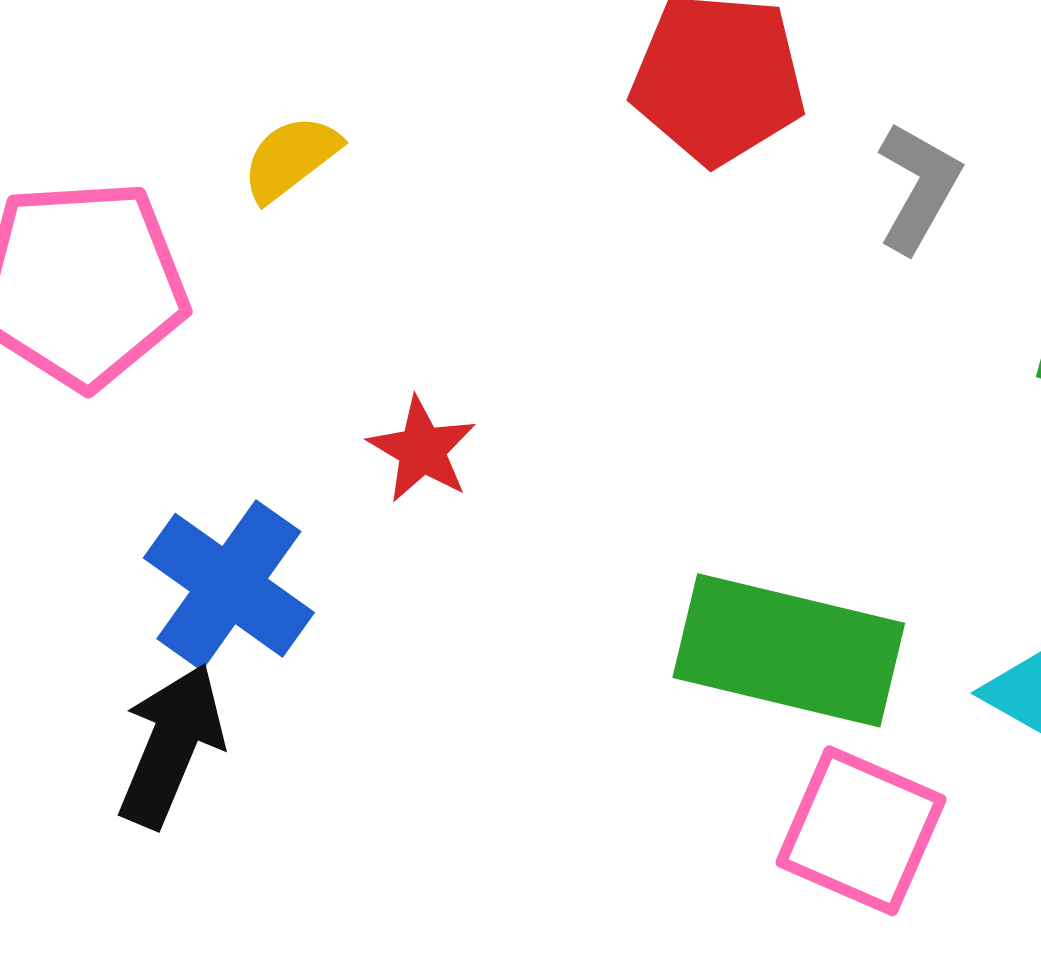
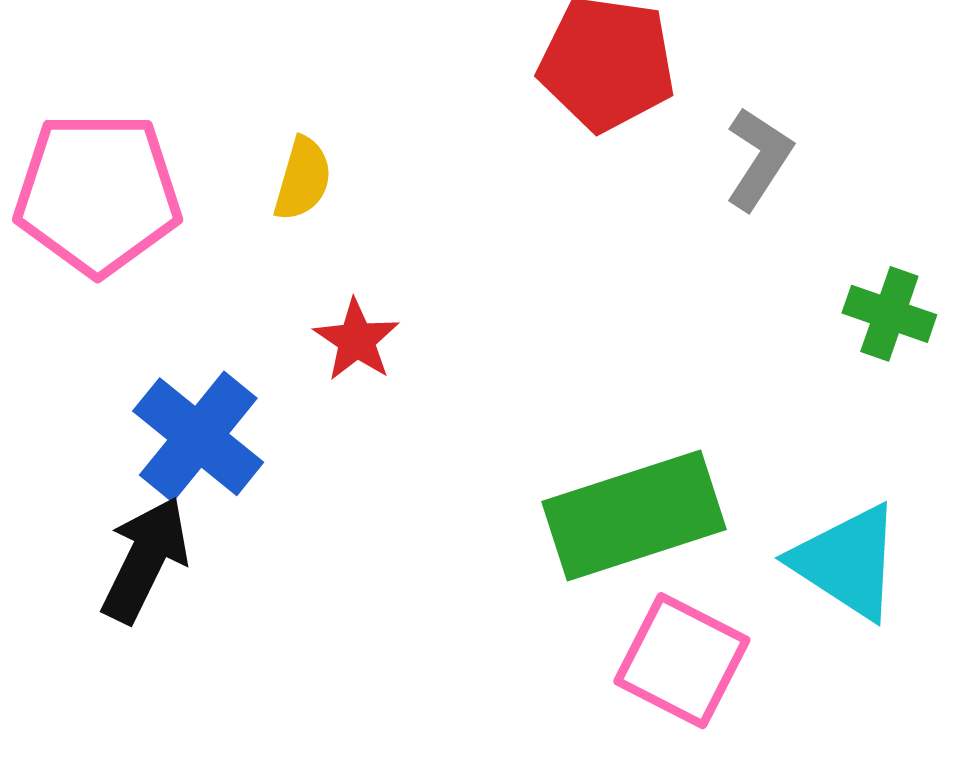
yellow semicircle: (291, 158) -> (303, 179), moved, turned 140
green rectangle: (789, 650) -> (634, 515), turned -35

